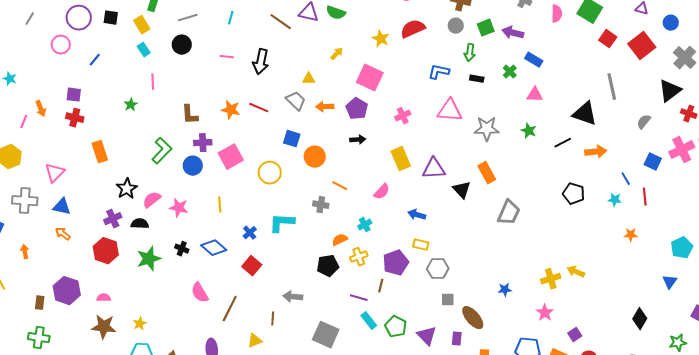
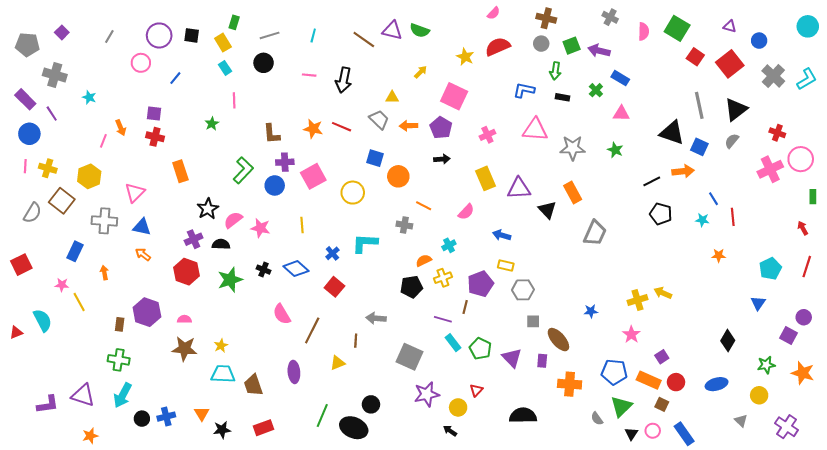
black triangle: (670, 91) -> (736, 109), moved
black line: (563, 143) -> (652, 181), moved
blue square: (653, 162) -> (699, 147), moved

